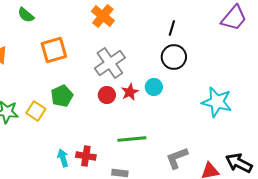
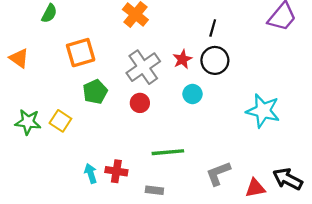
green semicircle: (26, 15) -> (49, 13), turned -102
red star: (130, 92) -> (182, 59), moved
green pentagon: (62, 96) -> (95, 92), moved

